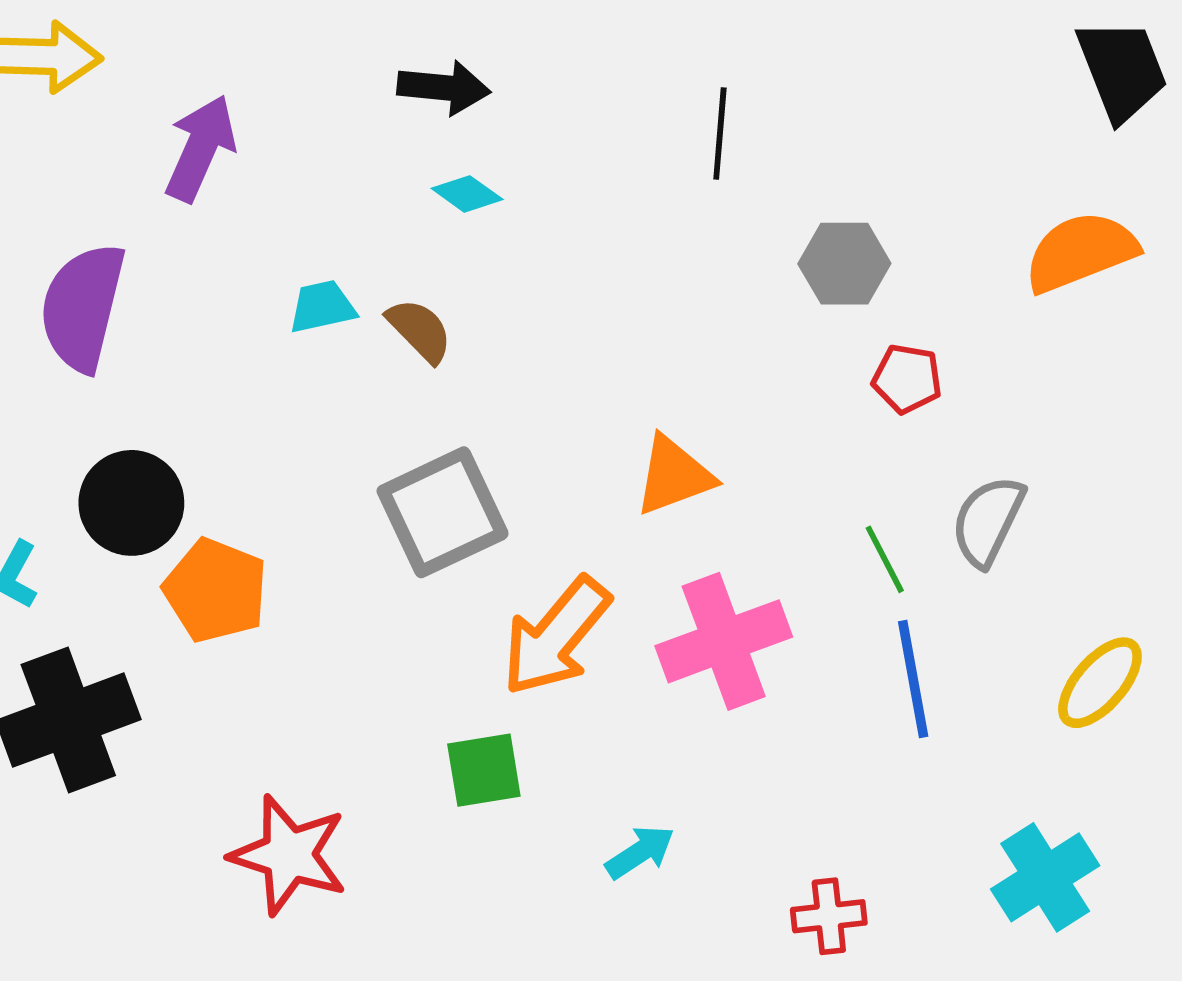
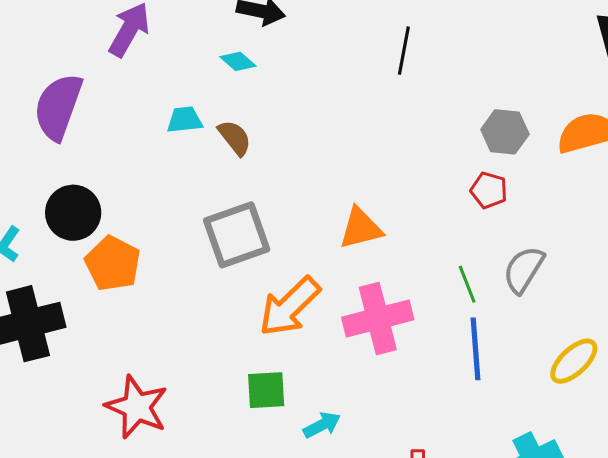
cyan diamond: (467, 194) -> (238, 61), moved
gray hexagon: (844, 264) -> (505, 132), moved
green square: (484, 770) -> (266, 390), moved

